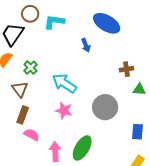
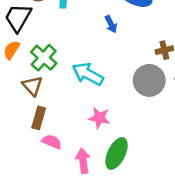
green cross: (30, 68) -> (44, 58), size x1.5
gray circle: (105, 107) -> (149, 80), moved
pink star: (64, 111) -> (99, 118), moved

